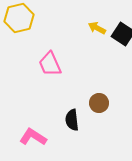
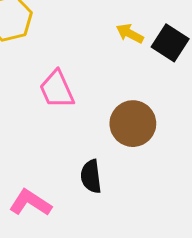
brown circle: (99, 103) -> (133, 124), moved, size x1.5

